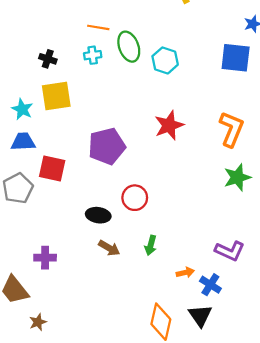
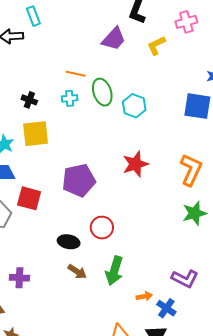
green arrow: (151, 245) -> (114, 271), size x1.6

